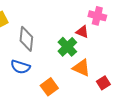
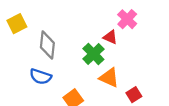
pink cross: (97, 16) -> (127, 19), turned 30

